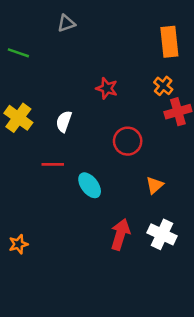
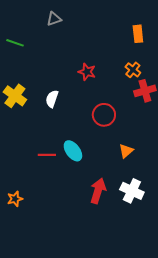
orange rectangle: (169, 42) -> (138, 34), size x0.7
red line: (53, 164) -> (47, 155), moved

